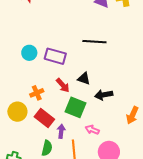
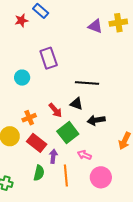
black line: (94, 42) -> (87, 83), moved
purple rectangle: (55, 56) -> (49, 58), moved, turned 55
green square: (76, 107) -> (68, 133), turned 30

